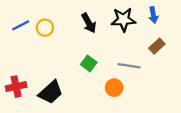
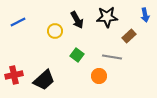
blue arrow: (153, 15) -> (145, 15), moved
yellow circle: (45, 28) -> (55, 31), moved
brown rectangle: (157, 46) -> (129, 36), moved

